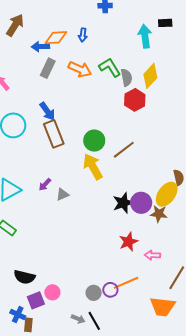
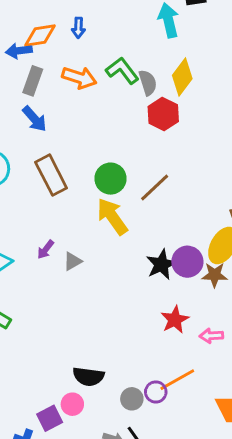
blue arrow: (47, 111) -> (34, 119), moved
black semicircle: (24, 277) -> (88, 377), moved

